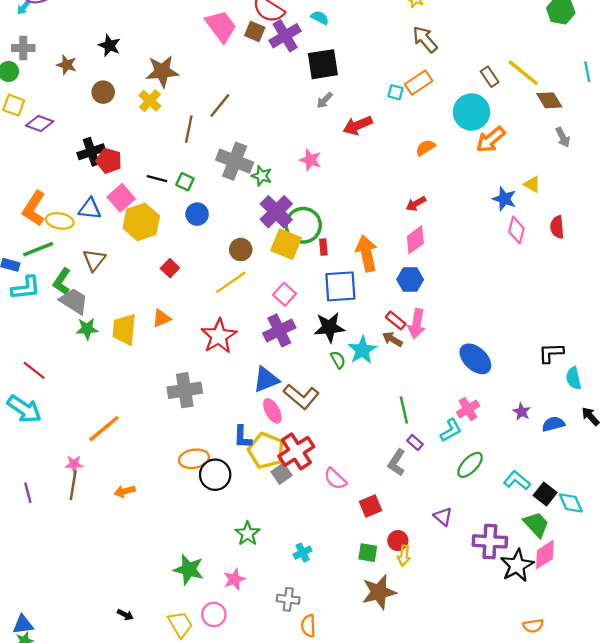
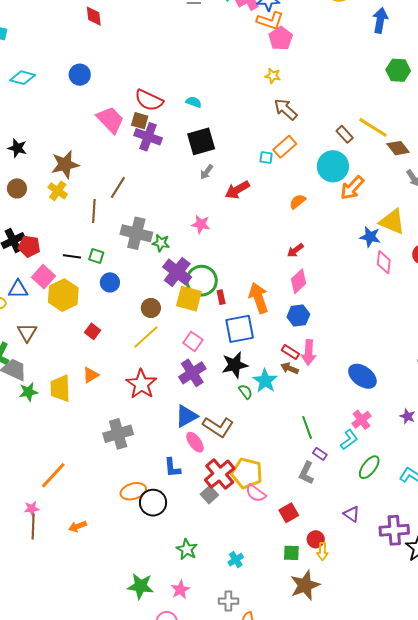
purple cross: (285, 36) -> (148, 137), moved, turned -32
yellow triangle: (532, 184) -> (392, 222), size x1.8
yellow pentagon: (266, 451) -> (247, 473), moved

